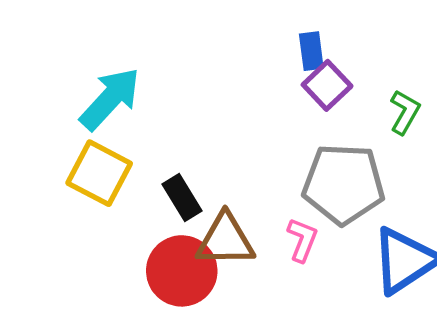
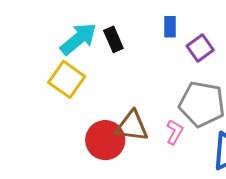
blue rectangle: (311, 51) -> (170, 27), moved
black rectangle: (182, 198) -> (113, 39), moved

